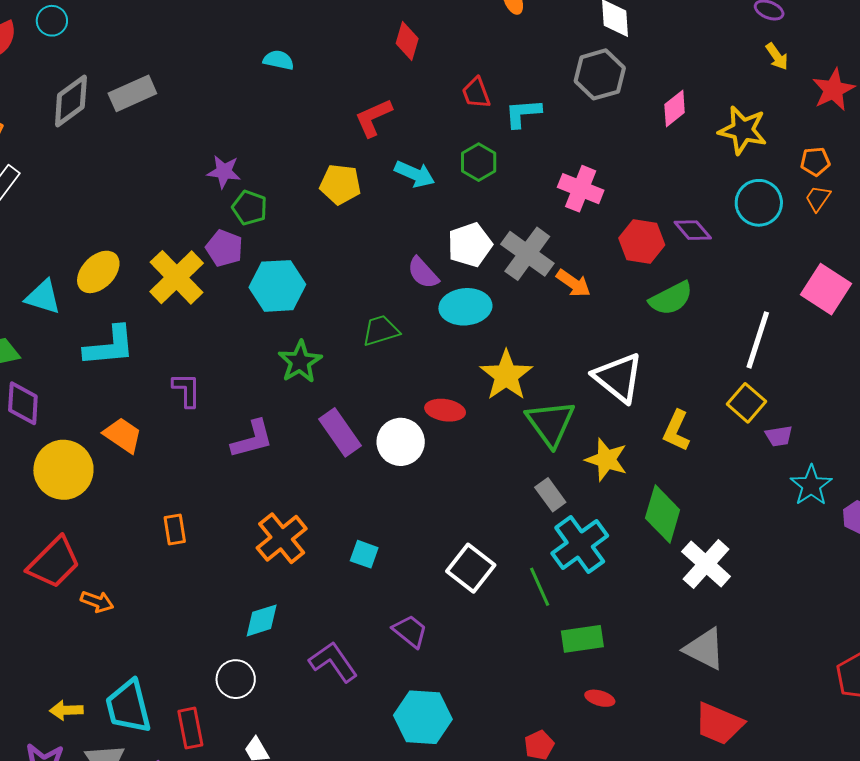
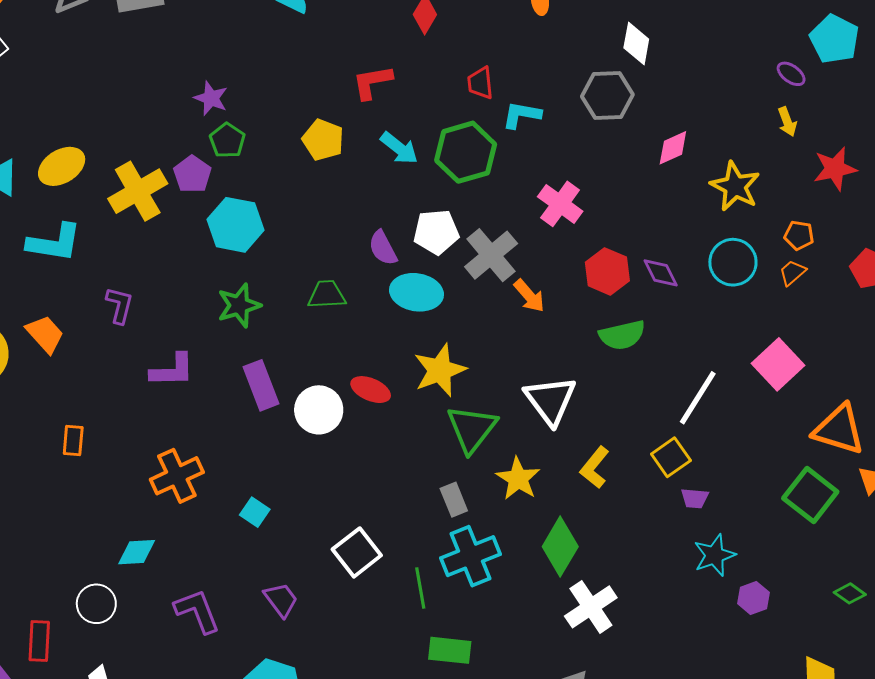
green hexagon: (479, 162) -> (466, 152), size x1.6

